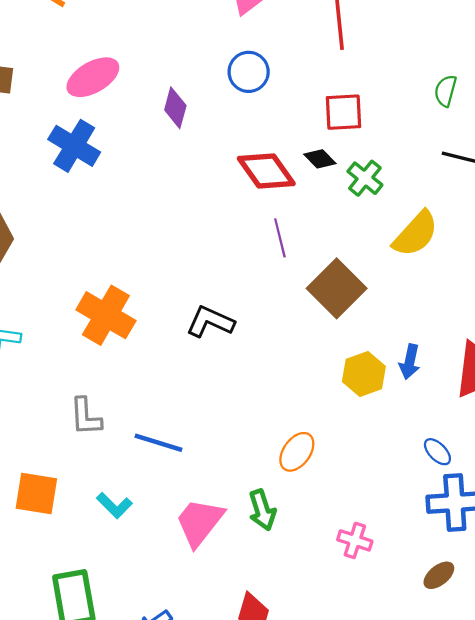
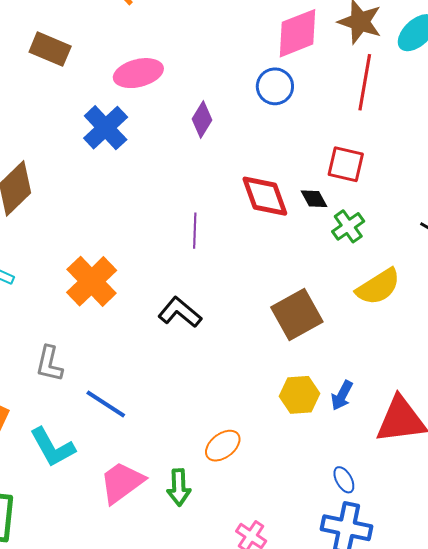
blue circle: (249, 72) -> (275, 86), moved
purple line: (280, 238) -> (195, 231), moved
cyan L-shape: (114, 505) -> (52, 447), size x1.5

